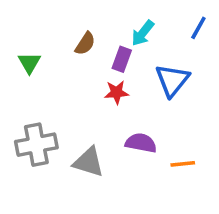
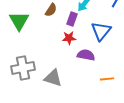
green triangle: (29, 63) -> (19, 21), size x1.5
purple semicircle: (141, 143) -> (86, 55), moved

